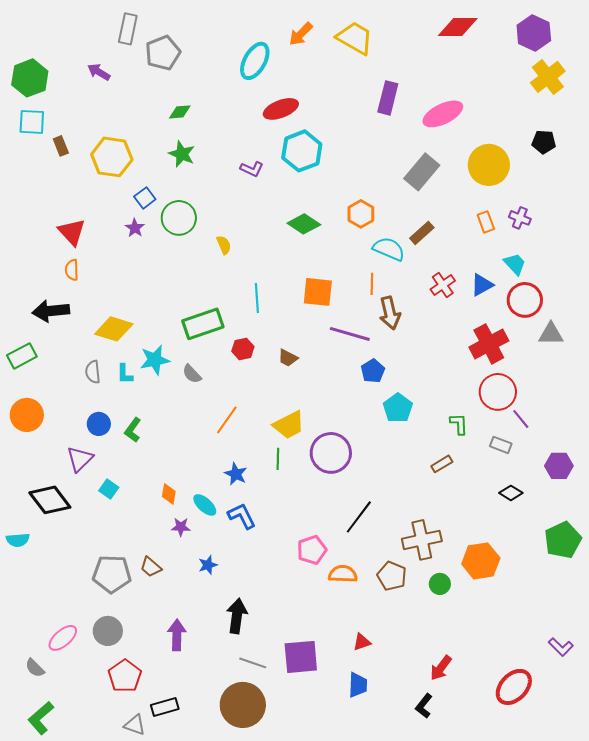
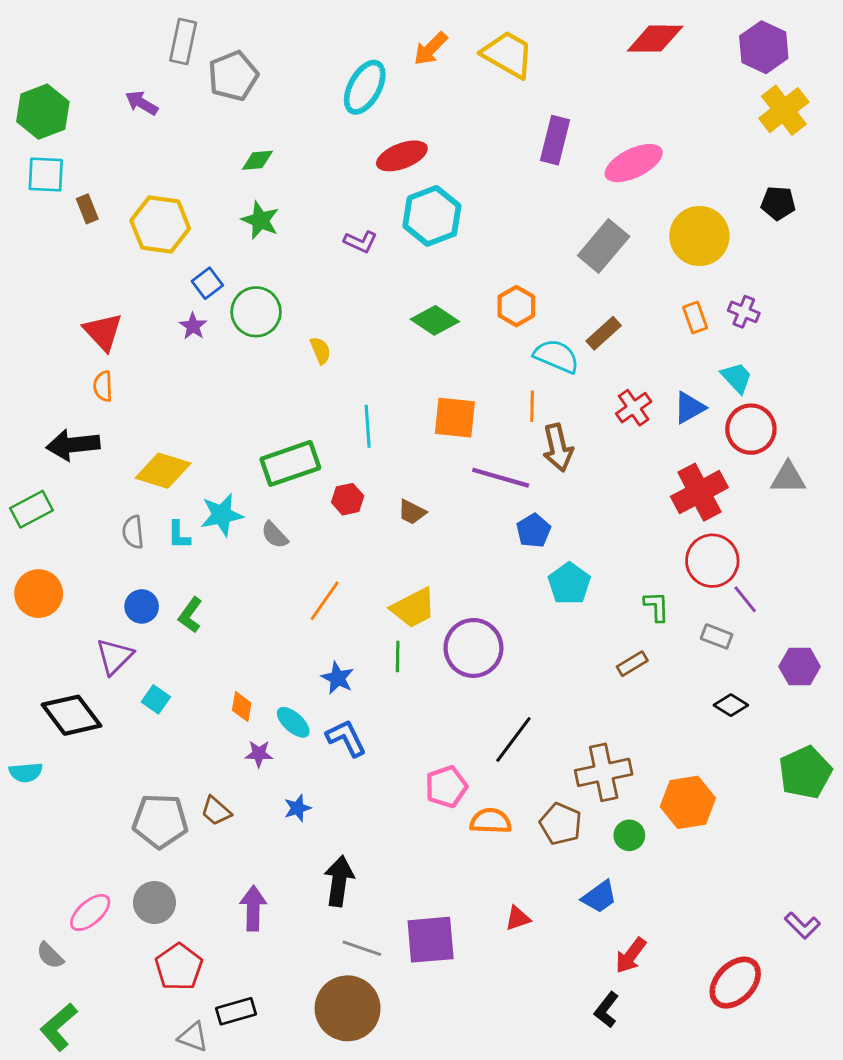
blue trapezoid: (358, 685) -> (599, 897), moved, turned 52

